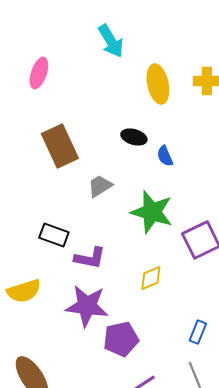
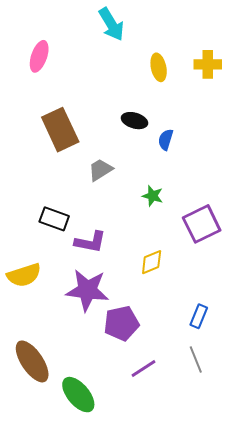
yellow ellipse: (158, 84) -> (159, 67), size x0.7
blue semicircle: (165, 156) -> (166, 140), turned 40
green star: (152, 212) -> (153, 196), size x0.5

